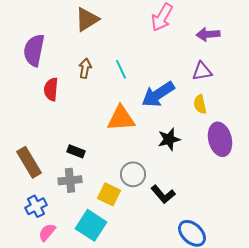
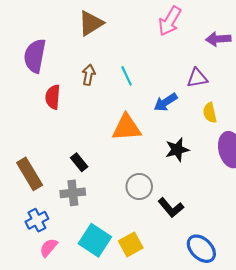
purple triangle: (202, 71) -> (197, 78), moved
blue arrow: (158, 94) -> (166, 102), size x0.7
black rectangle: (76, 151) -> (79, 162), turned 30
yellow square: (109, 194) -> (131, 244), moved, turned 35

